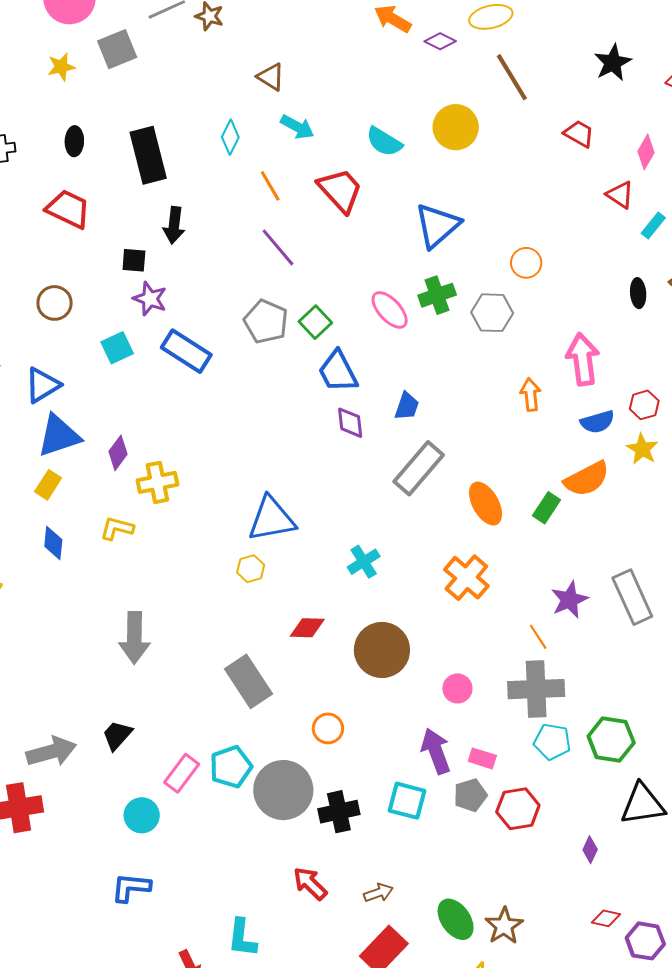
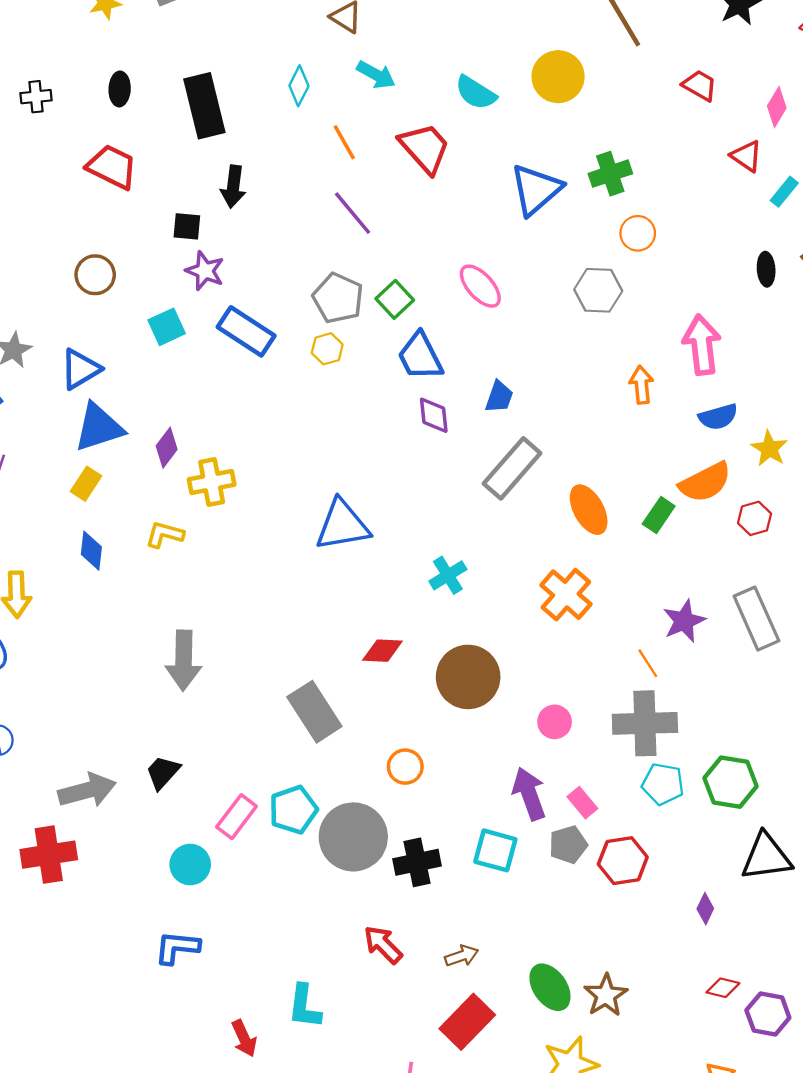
green cross: (437, 295) -> (610, 174), moved
red hexagon: (644, 405) -> (755, 518), moved
yellow hexagon: (251, 569) -> (327, 349), moved
pink rectangle: (482, 758) -> (582, 803), turned 32

